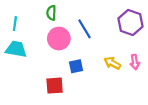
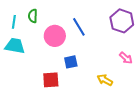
green semicircle: (51, 13) -> (33, 16), moved
pink arrow: (135, 62) -> (126, 58), turned -40
yellow arrow: (112, 63) -> (105, 80), moved

